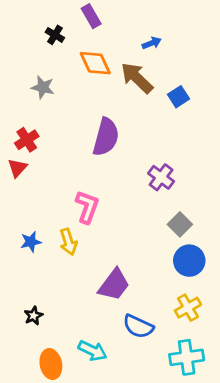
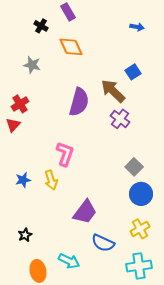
blue arrow: (152, 43) -> (137, 27), moved, turned 32
brown arrow: (137, 78) -> (113, 91), moved
purple cross: (161, 177) -> (120, 119), moved

